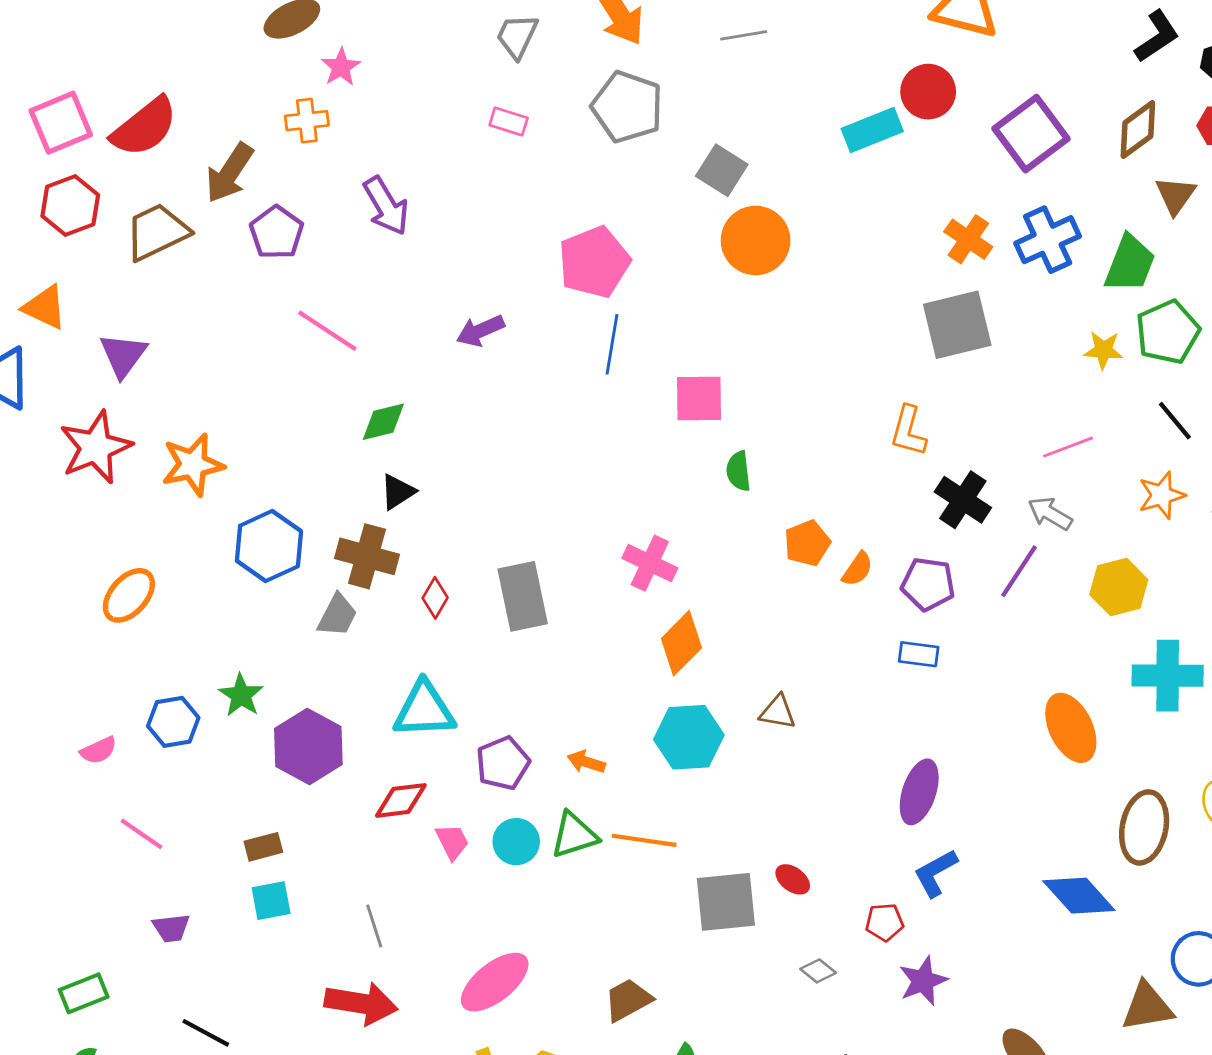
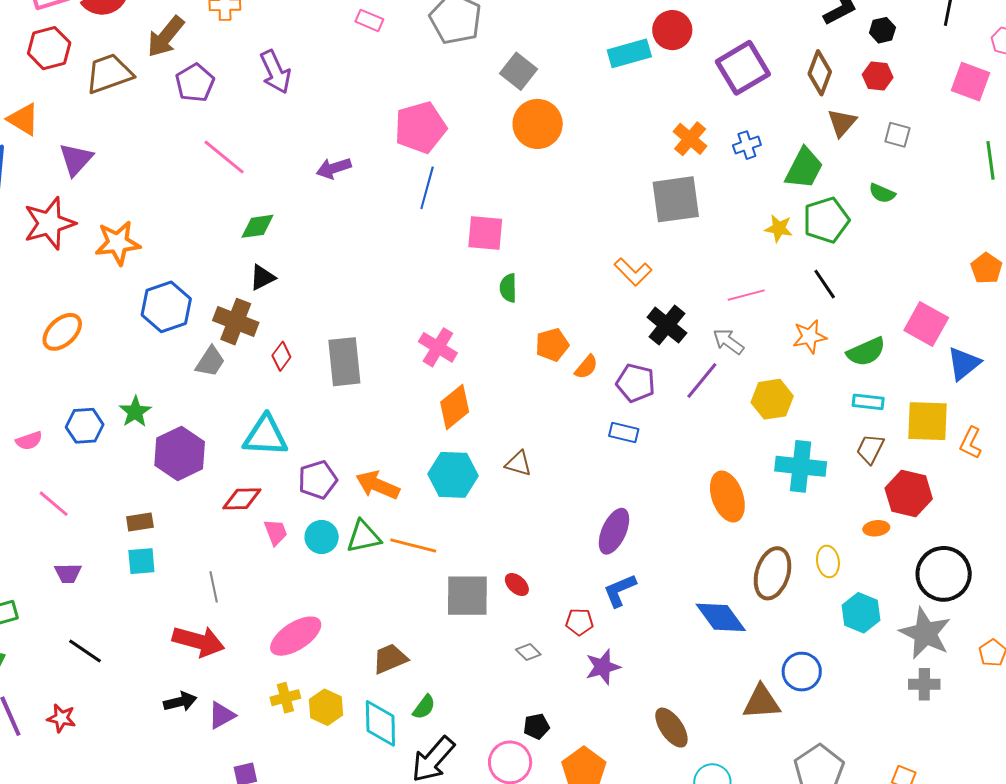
brown diamond: (1138, 130) -> (820, 73), turned -39
blue cross: (1048, 240) -> (747, 145), size x0.6
orange L-shape: (908, 431) -> (633, 272), turned -66
orange arrow: (586, 762) -> (378, 485), size x1.6

